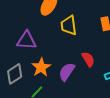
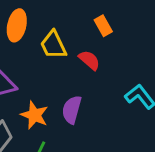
red semicircle: (88, 59) -> (89, 60), moved

